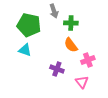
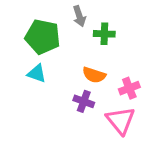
orange semicircle: (71, 45) -> (94, 75), moved, turned -35
pink triangle: (82, 82) -> (120, 120), size x1.5

